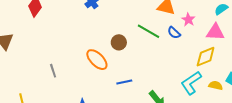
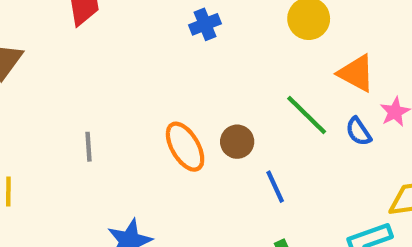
brown circle: (119, 42) -> (237, 142), moved
blue line: (124, 82) -> (275, 187), moved, turned 63

